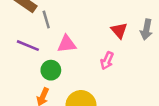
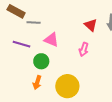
gray line: (46, 20) -> (34, 23), turned -64
pink triangle: (67, 44) -> (51, 40), turned 35

